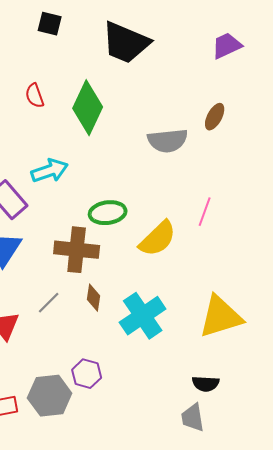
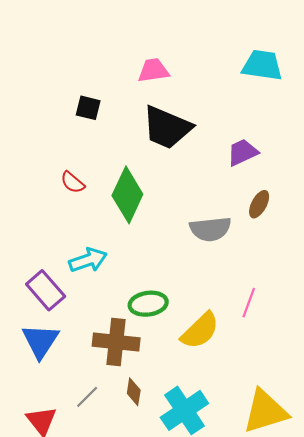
purple trapezoid: (227, 46) -> (243, 152), moved
red semicircle: (35, 96) -> (73, 182), turned -30

